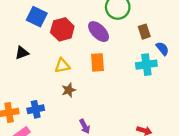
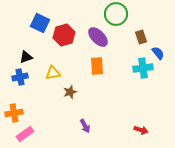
yellow triangle: (62, 66) -> (53, 73), moved
blue cross: (36, 109) -> (20, 77), moved

